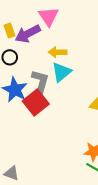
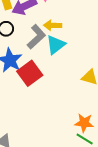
gray L-shape: (40, 82) -> (36, 37), moved, turned 30

